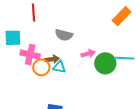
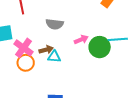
pink cross: (30, 55) -> (24, 48), turned 30
orange circle: (41, 67) -> (26, 63), moved

